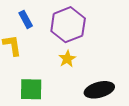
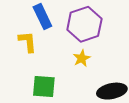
blue rectangle: (26, 19) -> (42, 17), size x1.4

